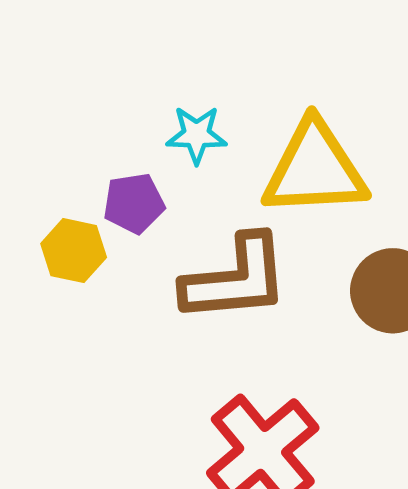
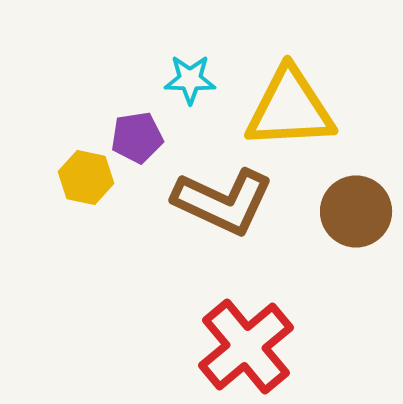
brown L-shape: (236, 279) -> (223, 201), turned 30

